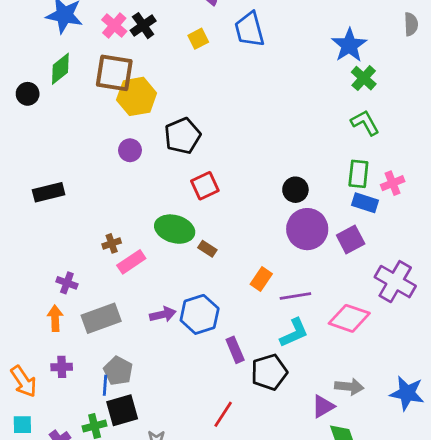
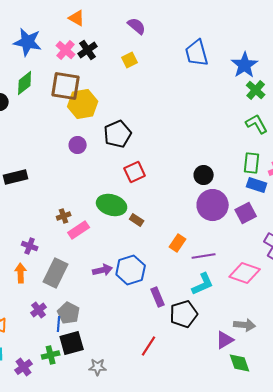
blue trapezoid: (249, 29) -> (197, 53), moved
gray rectangle: (101, 318) -> (56, 273), turned -44
purple cross: (62, 367) -> (39, 310), moved, turned -35

